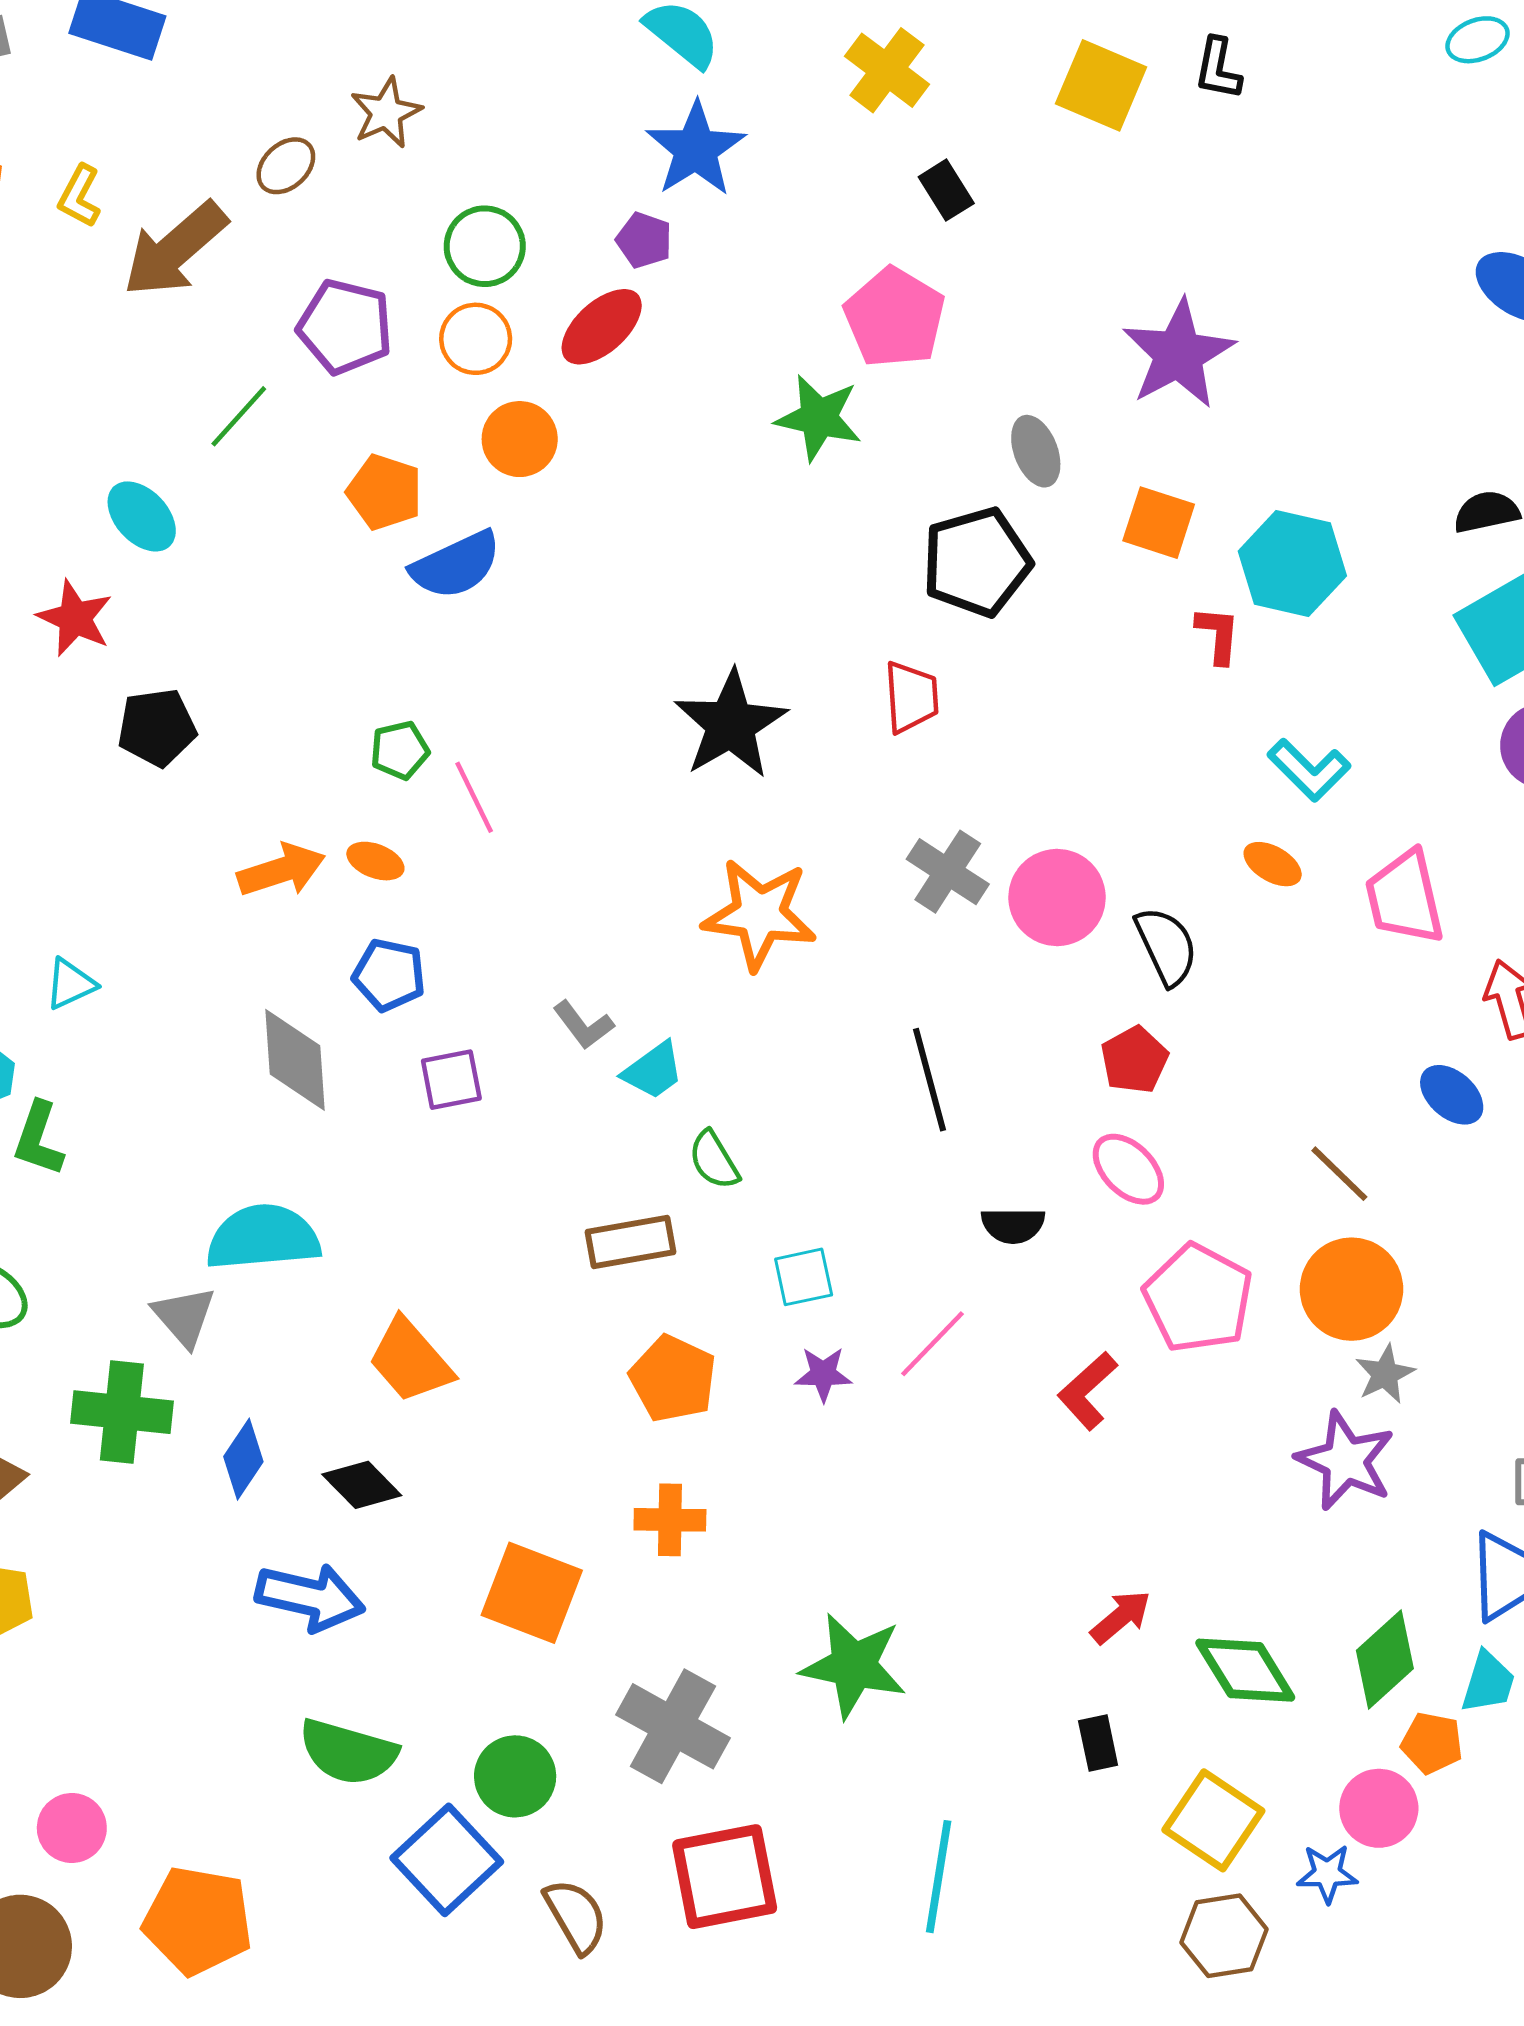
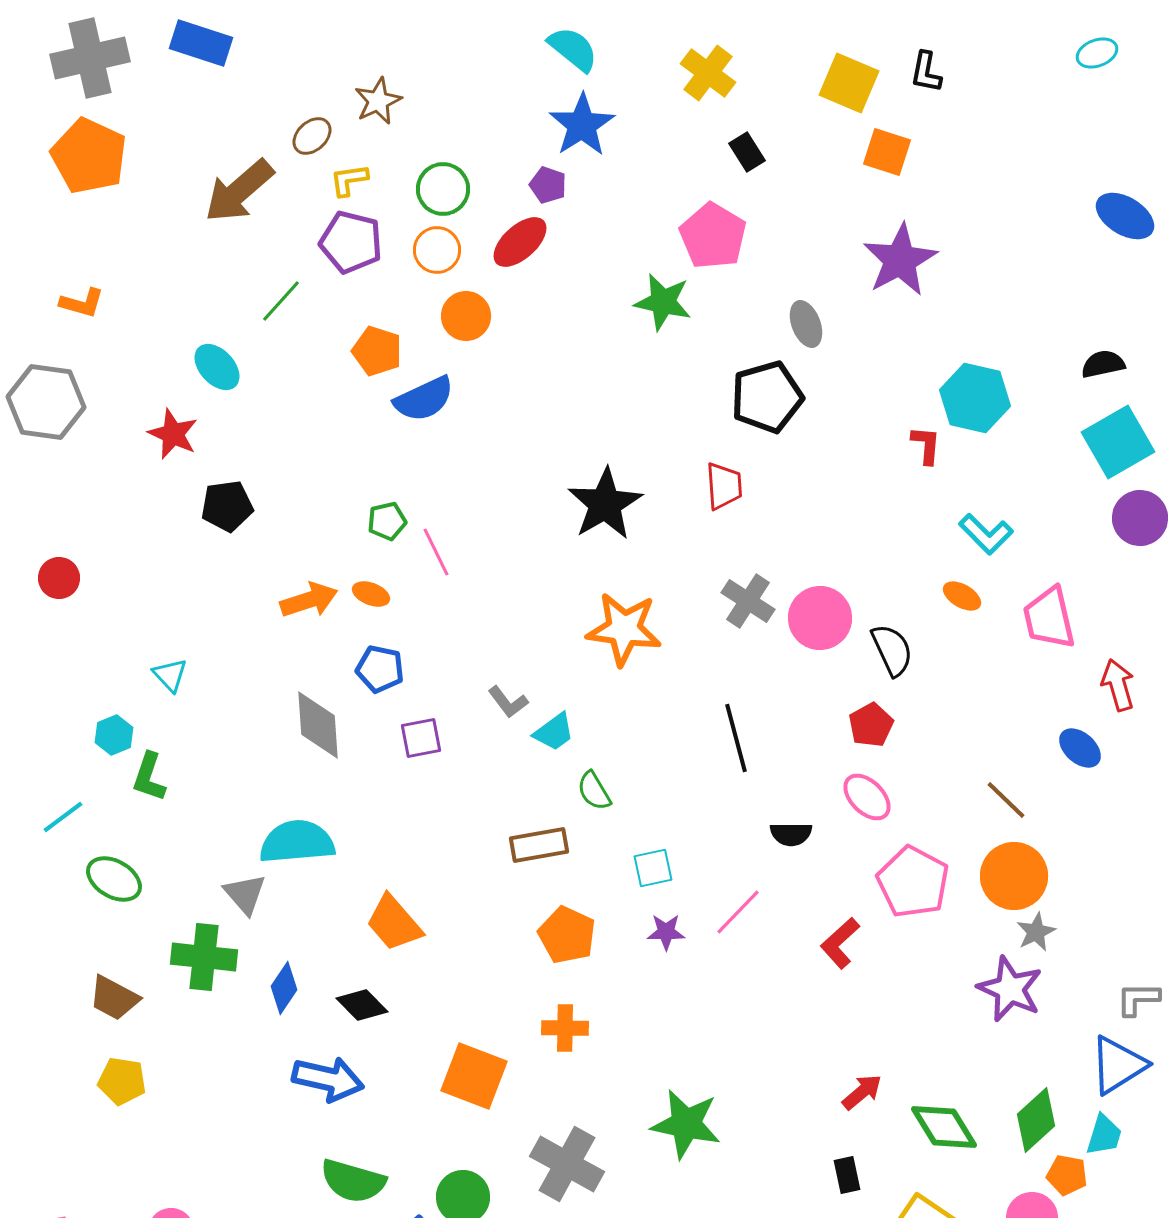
yellow L-shape: (79, 196) -> (349, 180), moved, turned 54
orange square: (1159, 523) -> (887, 152), moved
cyan triangle: (70, 984) -> (170, 675), turned -48

